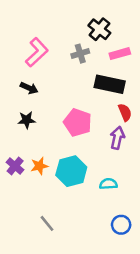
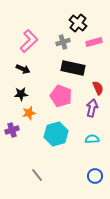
black rectangle: (110, 84) -> (73, 68), moved
purple cross: (15, 166) -> (12, 130), turned 32
orange star: (39, 166) -> (29, 113), moved
cyan semicircle: (108, 184) -> (92, 139), moved

